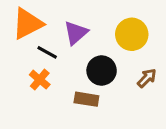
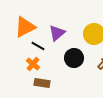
brown rectangle: (86, 99) -> (42, 83), moved

